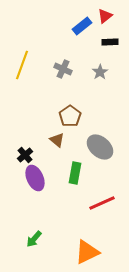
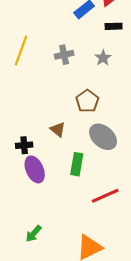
gray cross: (63, 69) -> (64, 55), turned -36
brown pentagon: (70, 116) -> (87, 101), moved
black cross: (25, 155) -> (24, 145), turned 35

